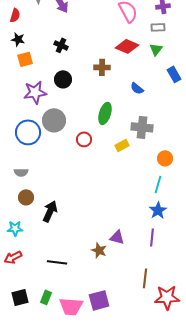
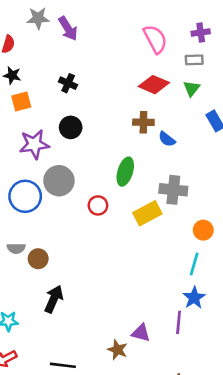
brown cross: (102, 67) -> (143, 122), moved
yellow rectangle: (122, 145) -> (147, 213), size x1.5
brown circle: (26, 197) -> (38, 259), moved
purple line: (152, 237) -> (179, 322), moved

